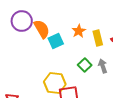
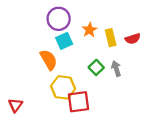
purple circle: (22, 21) -> (59, 19), moved
orange semicircle: (42, 29) -> (49, 60), moved

